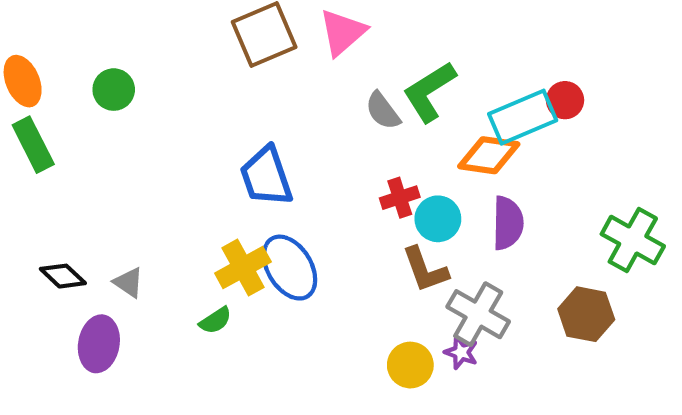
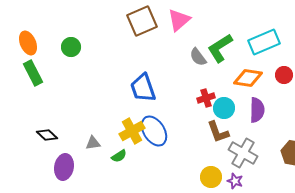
red circle: (565, 100) -> (284, 75), moved
cyan rectangle: (523, 117) -> (264, 42), moved
gray triangle: (129, 282) -> (93, 143), moved, turned -42
purple star: (461, 352) -> (235, 181), moved

